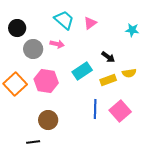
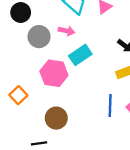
cyan rectangle: (82, 71) -> (80, 55), moved
orange square: (15, 84) -> (18, 95), moved, size x0.7

